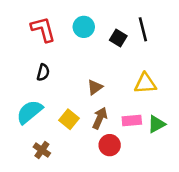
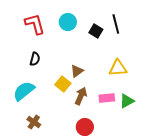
yellow square: (69, 119) -> (63, 84), moved
red circle: (110, 145) -> (85, 127), moved

